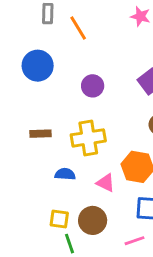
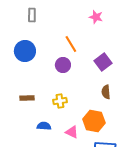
orange line: (78, 28) -> (71, 44), moved
yellow cross: (88, 138) -> (60, 101), size x0.6

